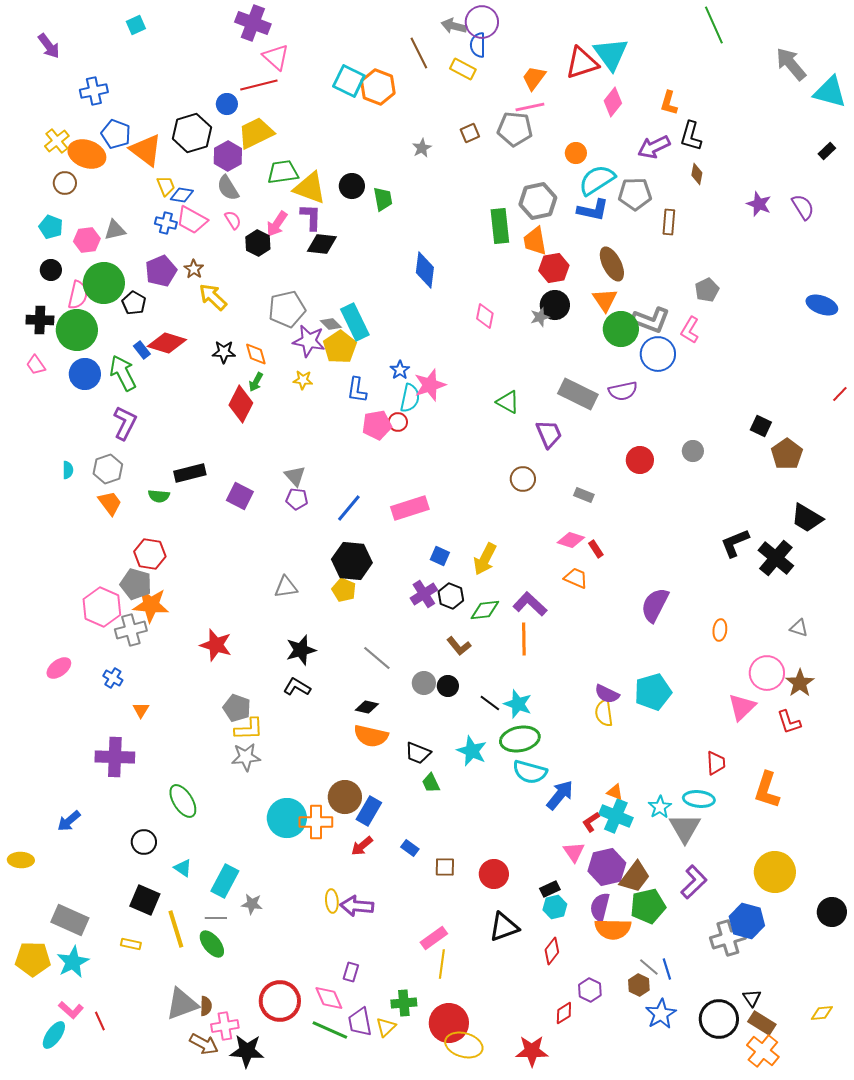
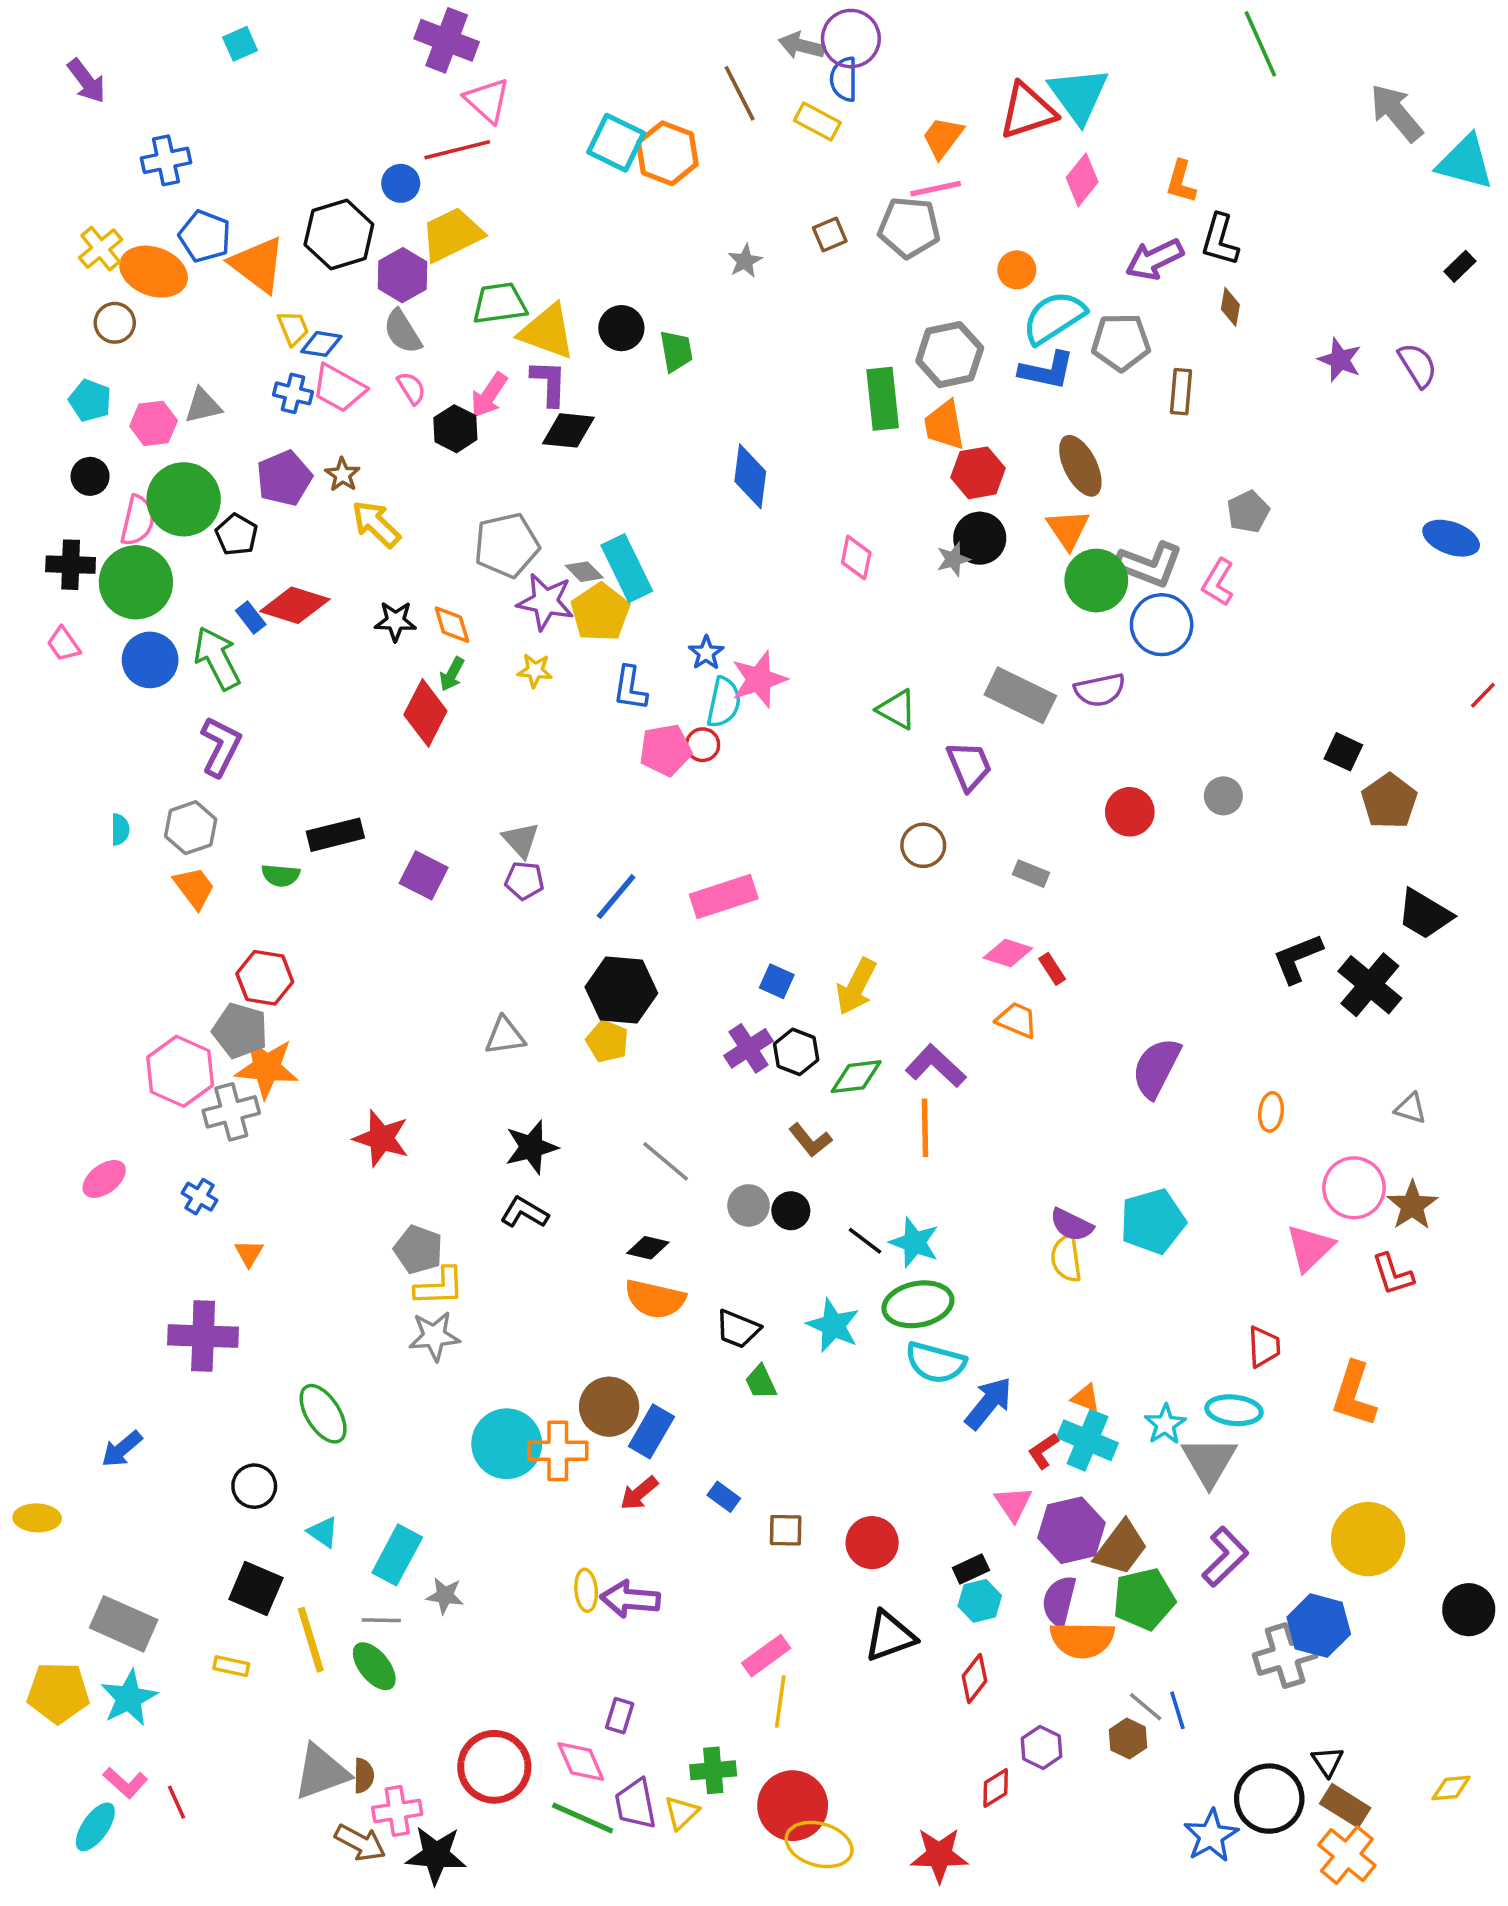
blue star: (661, 1014) -> (1211, 1836), moved

